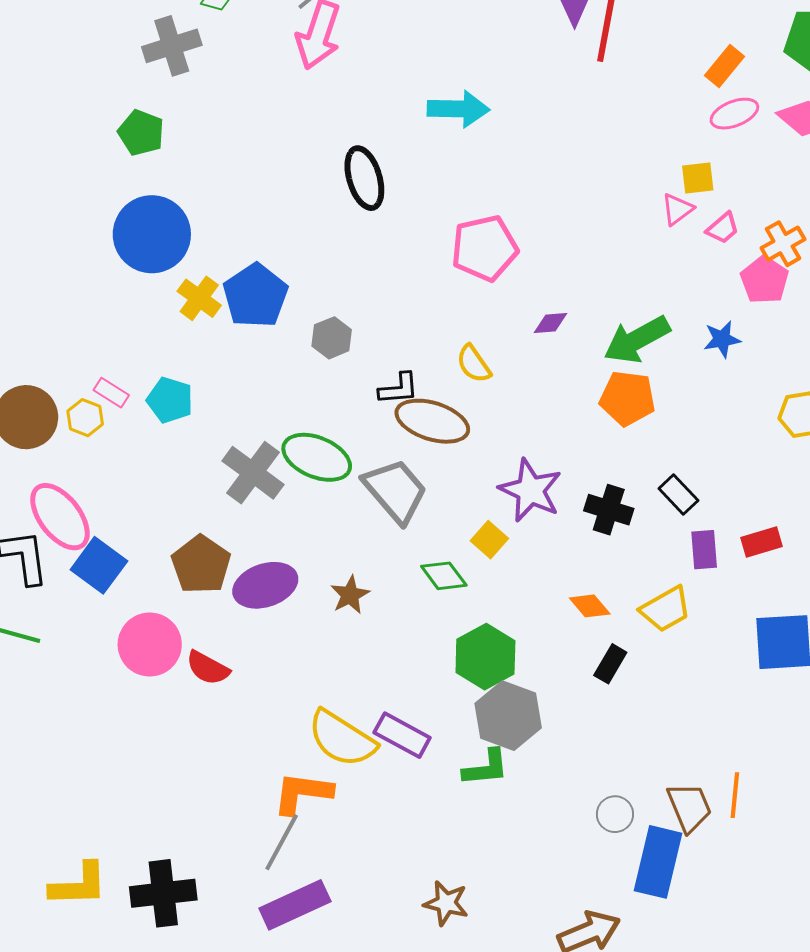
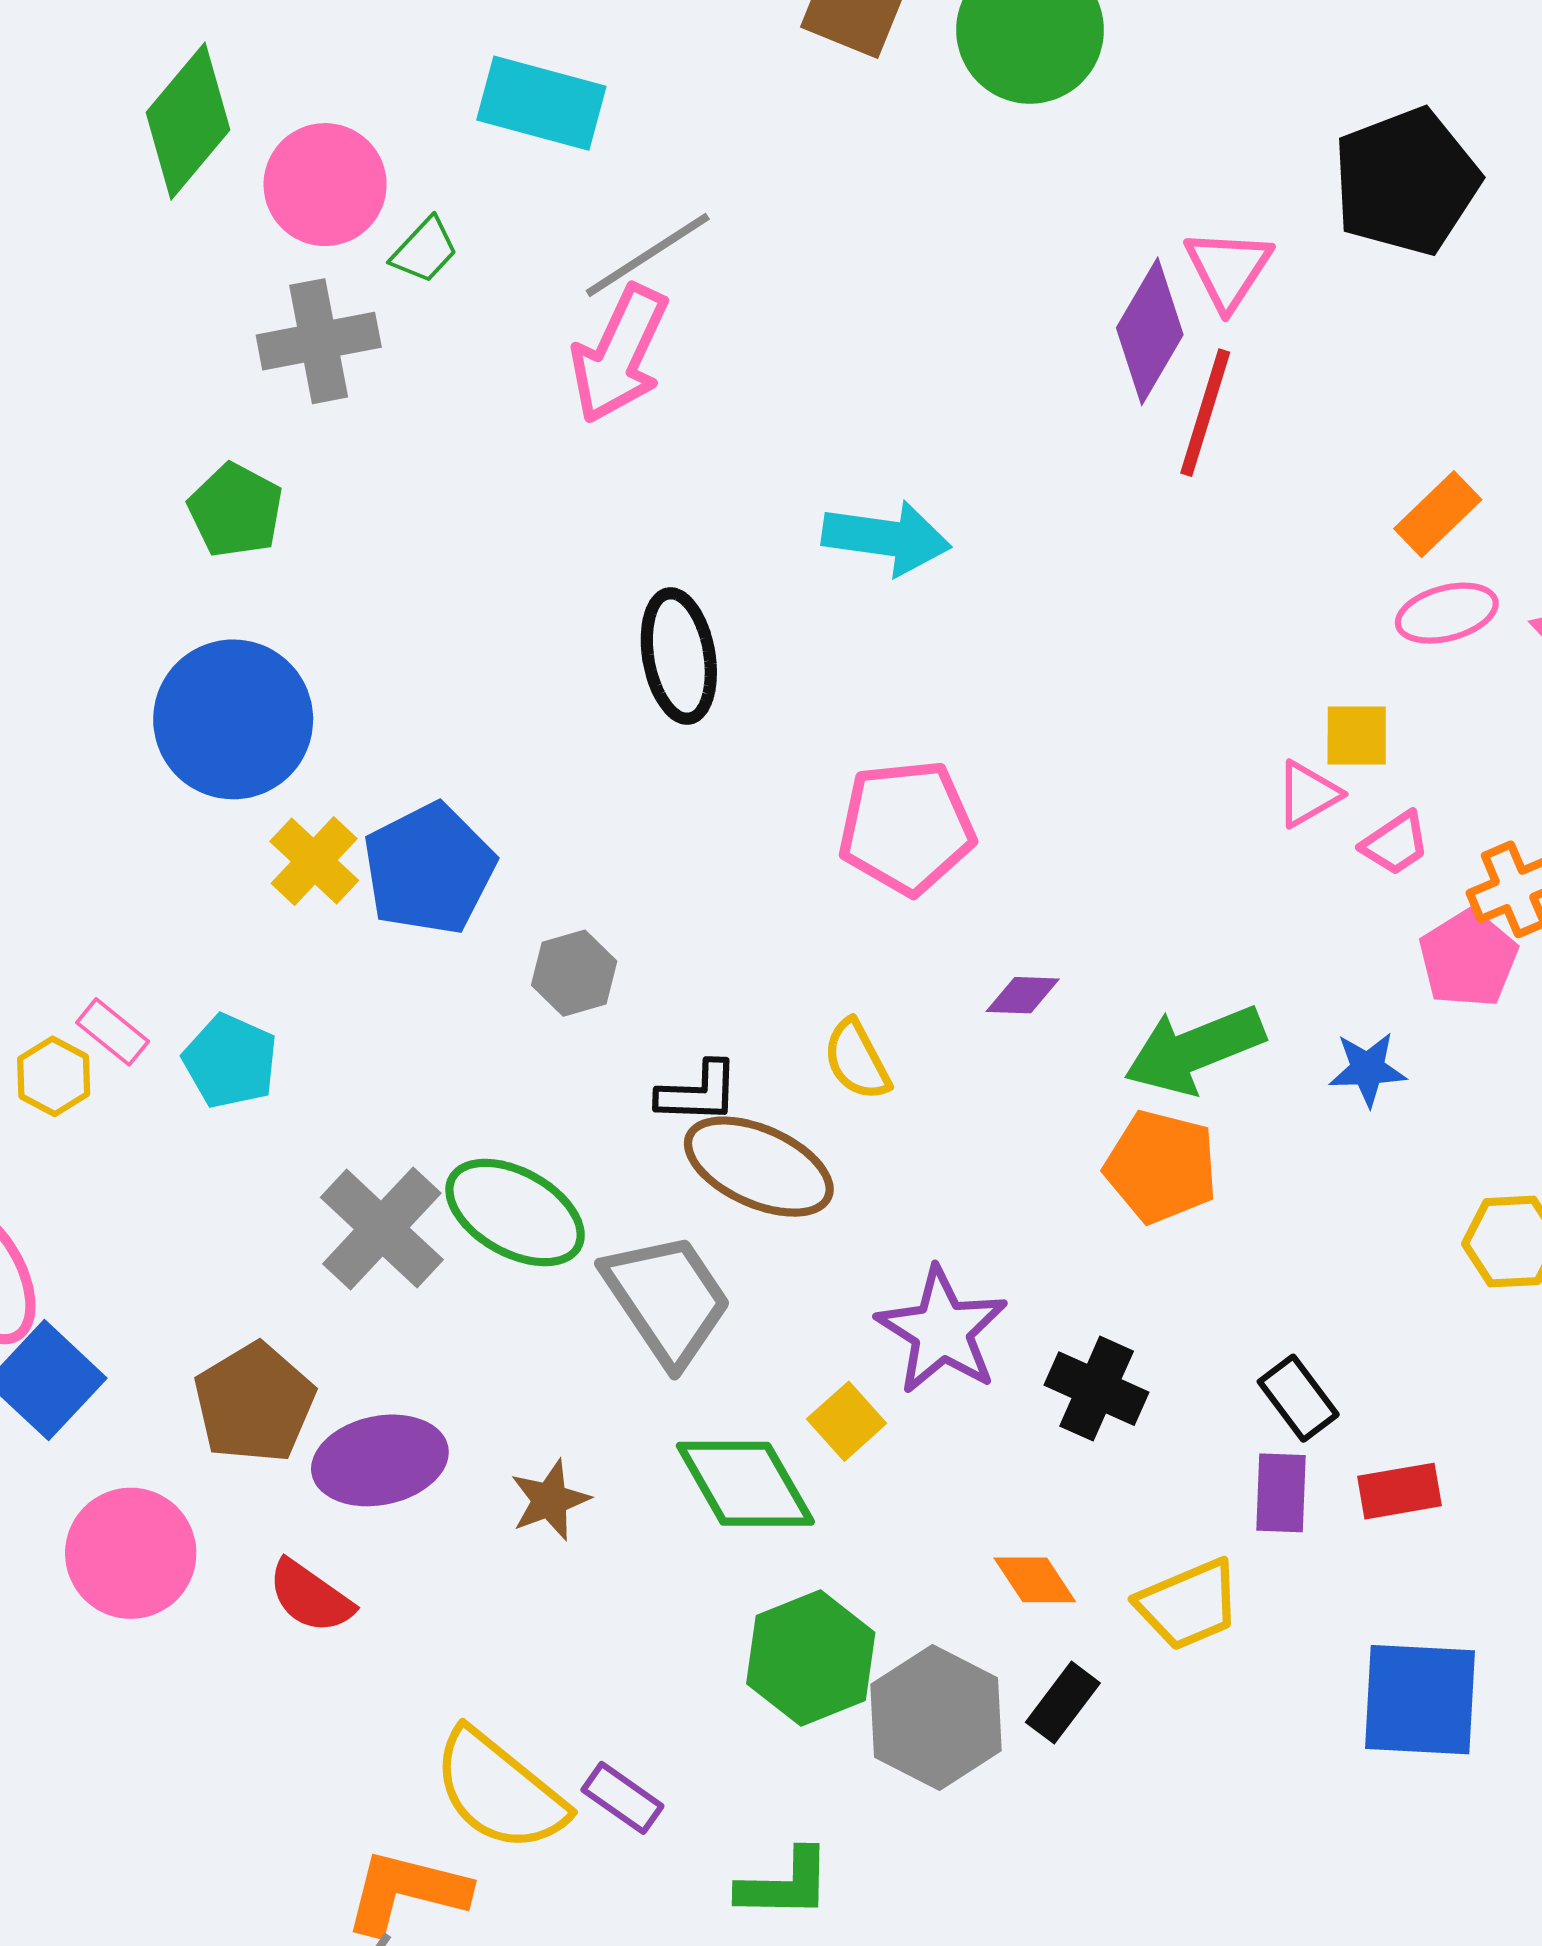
black rectangle: (678, 495) -> (1298, 1398), moved
green diamond: (444, 576) -> (745, 1484), size x1.5
red semicircle: (208, 668) -> (310, 1597), moved
gray hexagon: (508, 716) -> (936, 1718), moved
purple rectangle: (402, 735) -> (622, 1798), size x0.7

